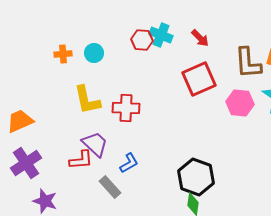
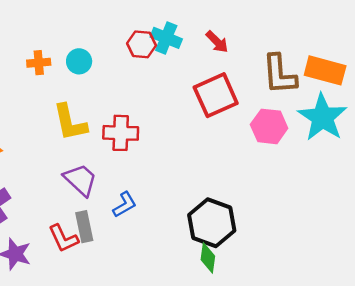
red L-shape: (81, 160) -> (63, 238), moved, turned 70
gray rectangle: (110, 187) -> (84, 227), moved, turned 30

